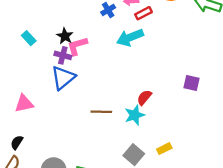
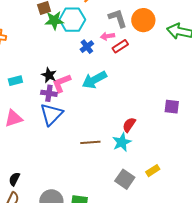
cyan arrow: (130, 37) -> (94, 80), moved
cyan rectangle: (29, 38) -> (15, 81), turned -56
pink triangle: (24, 104) -> (14, 118), moved

